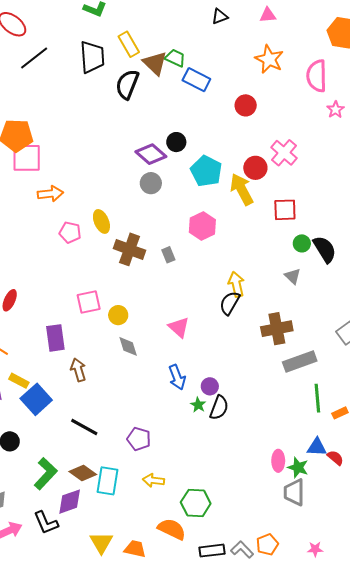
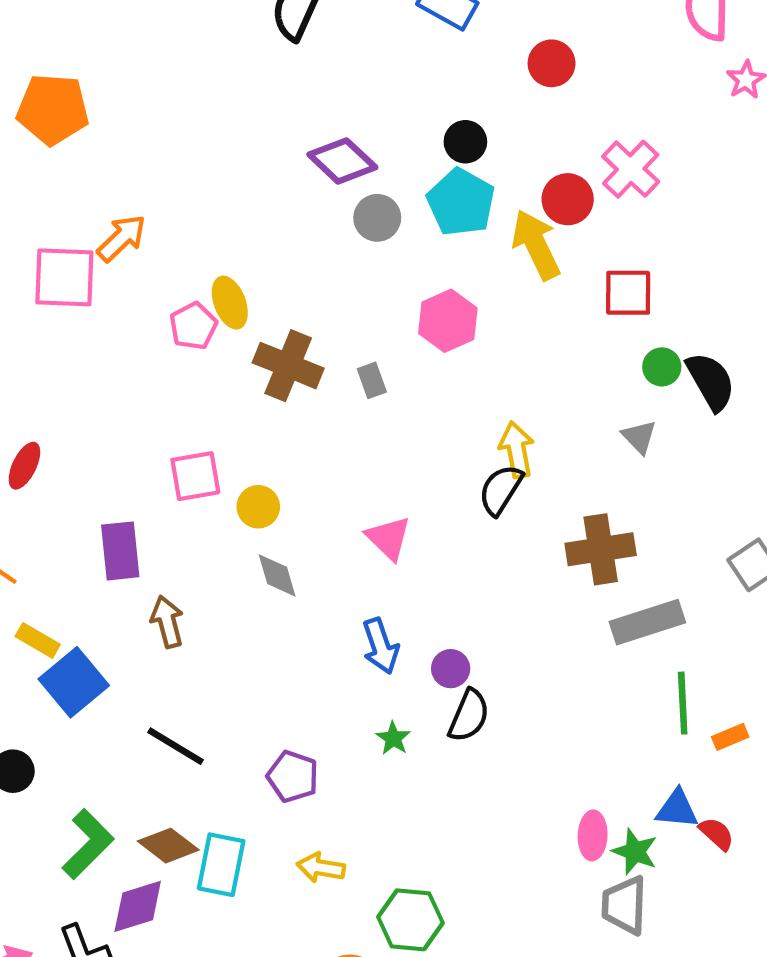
black circle: (176, 142) -> (465, 142), moved
pink square: (27, 158) -> (64, 277), moved
gray circle: (151, 183) -> (377, 218), moved
orange arrow: (50, 194) -> (122, 238), turned -40
pink pentagon: (70, 232) -> (193, 326), moved, turned 30
green star: (198, 405) -> (393, 738), moved

